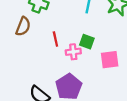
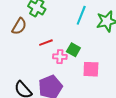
red line: (55, 39) -> (46, 43), turned 72

